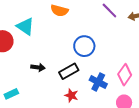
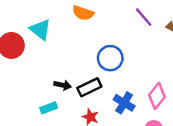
black arrow: (38, 67) -> (63, 85), moved
cyan rectangle: (11, 94) -> (49, 108), moved

